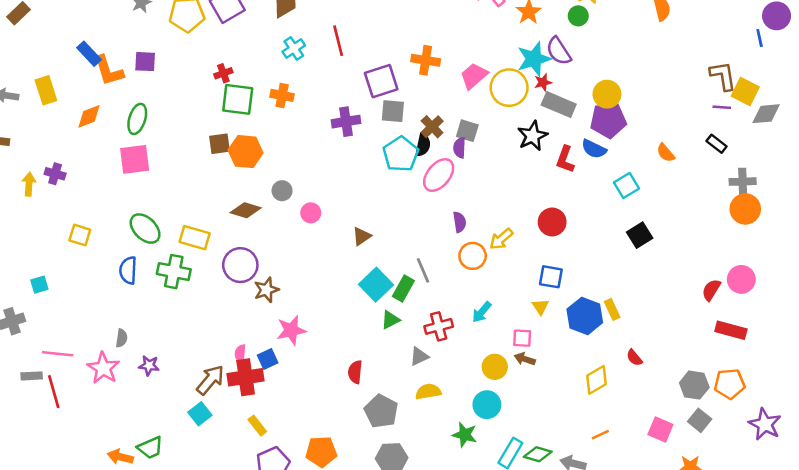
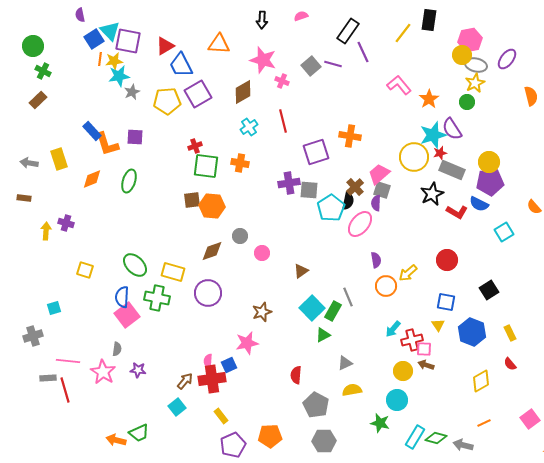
pink trapezoid: (474, 76) -> (379, 174), moved
gray square: (393, 111) -> (309, 190), moved
pink square: (135, 159) -> (127, 315), moved, turned -30
red L-shape: (565, 159) -> (457, 212), turned -80
brown diamond: (246, 210) -> (212, 251), turned -35
black square: (640, 235) -> (489, 290), moved
brown star: (266, 290) -> (262, 312), moved
yellow rectangle: (612, 309) -> (510, 333), moved
red cross: (439, 326) -> (412, 340), moved
brown arrow: (210, 380) -> (185, 381), size x0.7
pink square: (660, 429) -> (530, 419), turned 30

